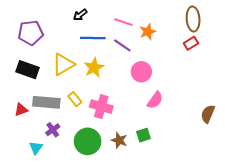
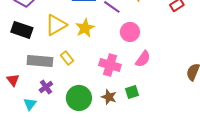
pink cross: (101, 107) -> (110, 65), moved
red triangle: (21, 110) -> (13, 80), moved, turned -48

